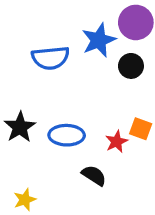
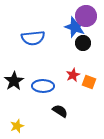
blue star: (99, 40) -> (75, 27), moved, turned -30
red star: (116, 142) -> (73, 75), moved

